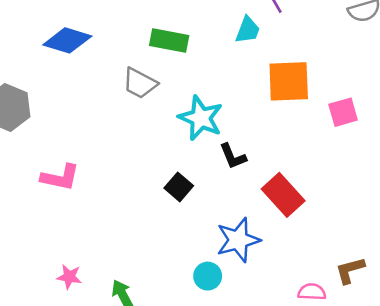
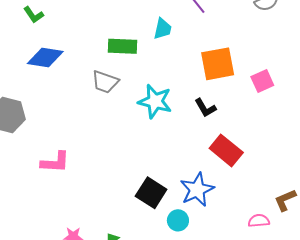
cyan trapezoid: (248, 30) -> (162, 29), moved
black L-shape: (233, 156) -> (205, 108), moved
black square: (179, 187) -> (151, 193), moved, size x1.4

